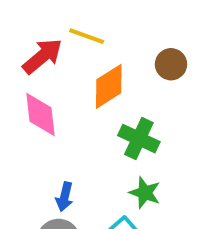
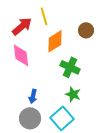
yellow line: (87, 36) -> (44, 16), turned 54

